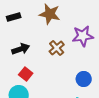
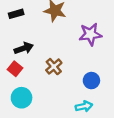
brown cross: (57, 48) -> (54, 67), moved
red square: (26, 74) -> (15, 69), moved

